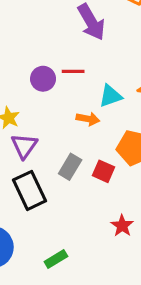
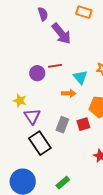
cyan triangle: (110, 96) -> (80, 77), turned -42
red square: (104, 171) -> (83, 124), turned -32

